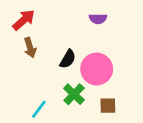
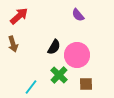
purple semicircle: (98, 19) -> (78, 15), turned 48
brown arrow: (30, 48) -> (13, 44), moved

